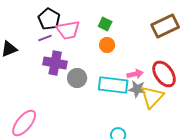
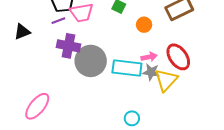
orange circle: (107, 45) -> (144, 25), moved
gray circle: (77, 78) -> (91, 61), size x1.6

